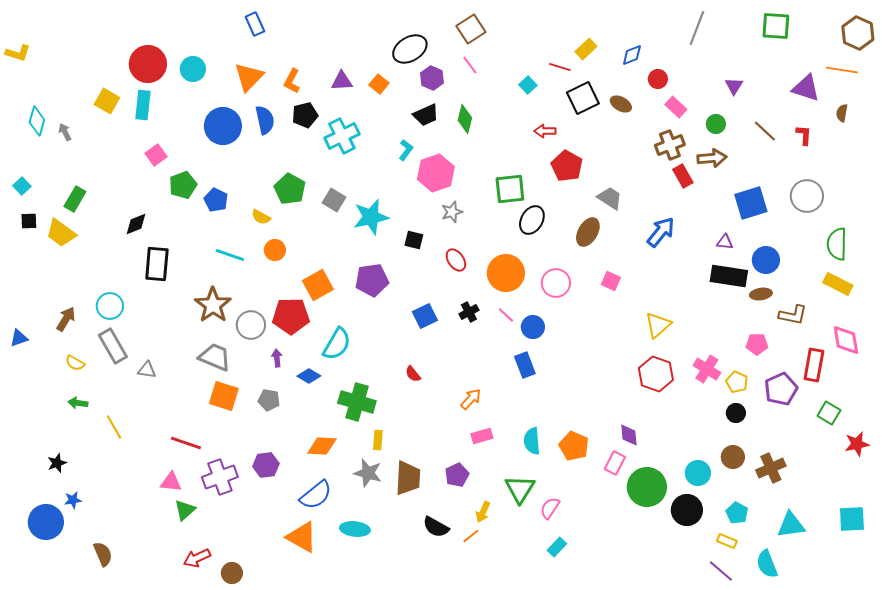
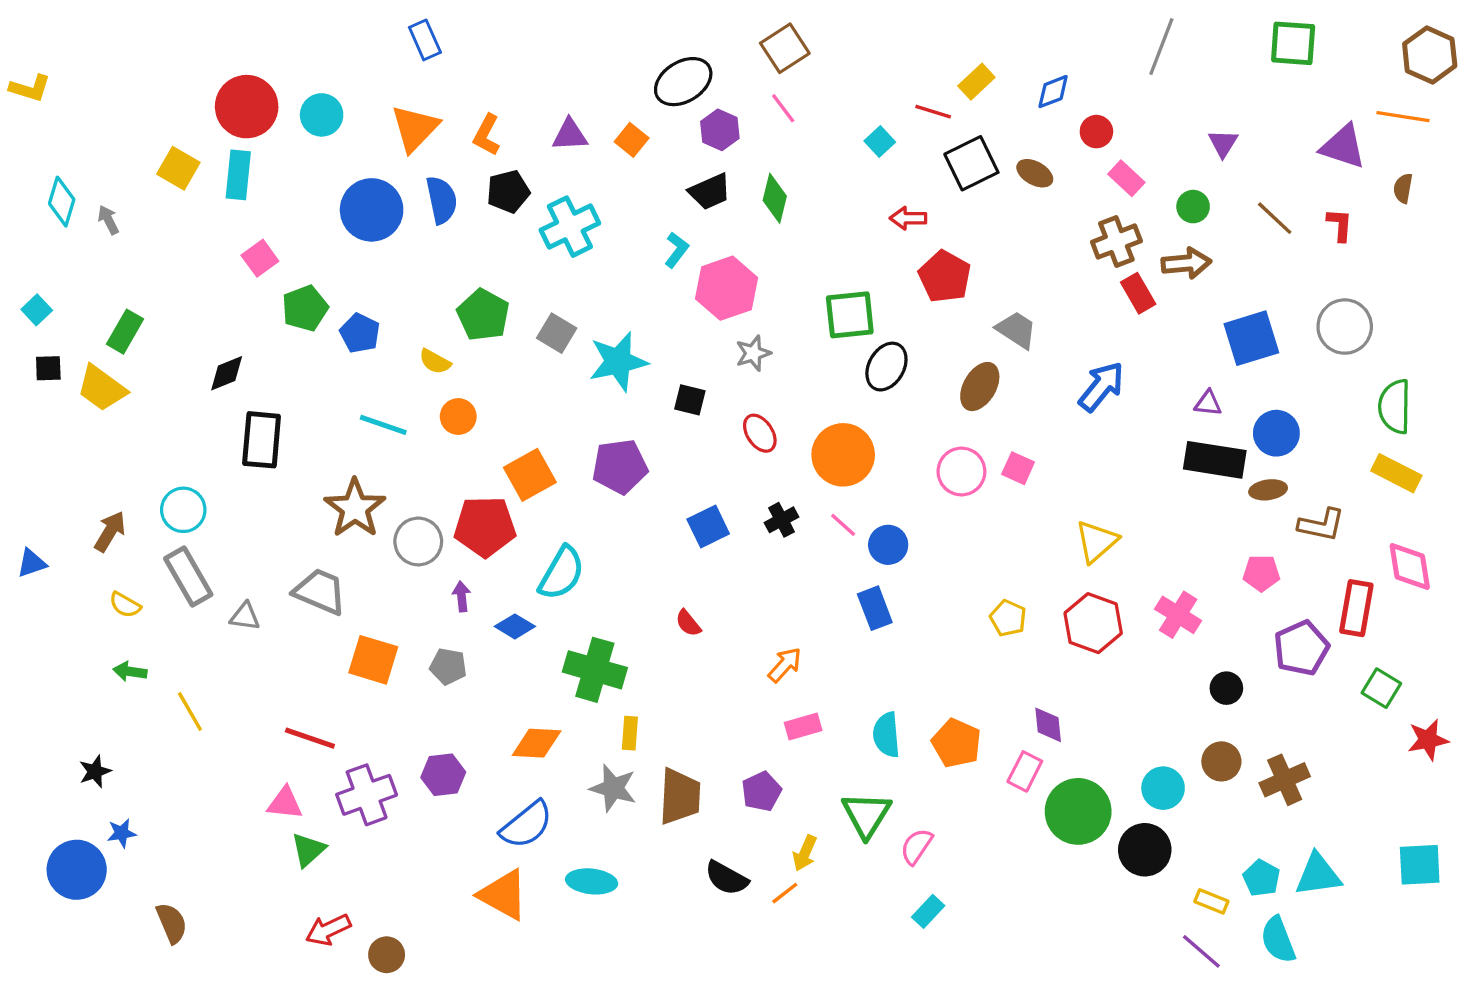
pink circle: (556, 283) -> (961, 472), moved
gray trapezoid: (215, 357) -> (320, 591), moved
yellow pentagon: (737, 382) -> (1008, 618), moved
cyan pentagon: (737, 513) -> (1261, 878), moved

